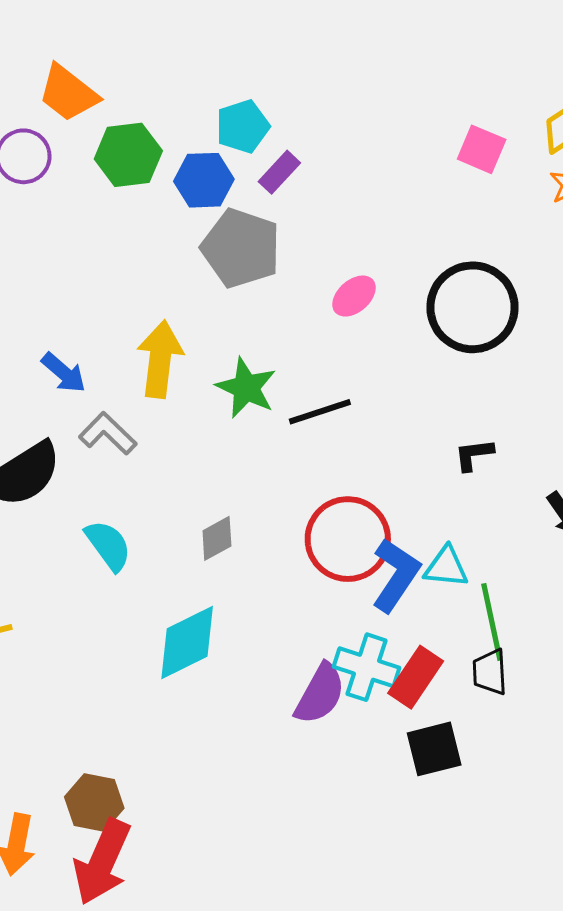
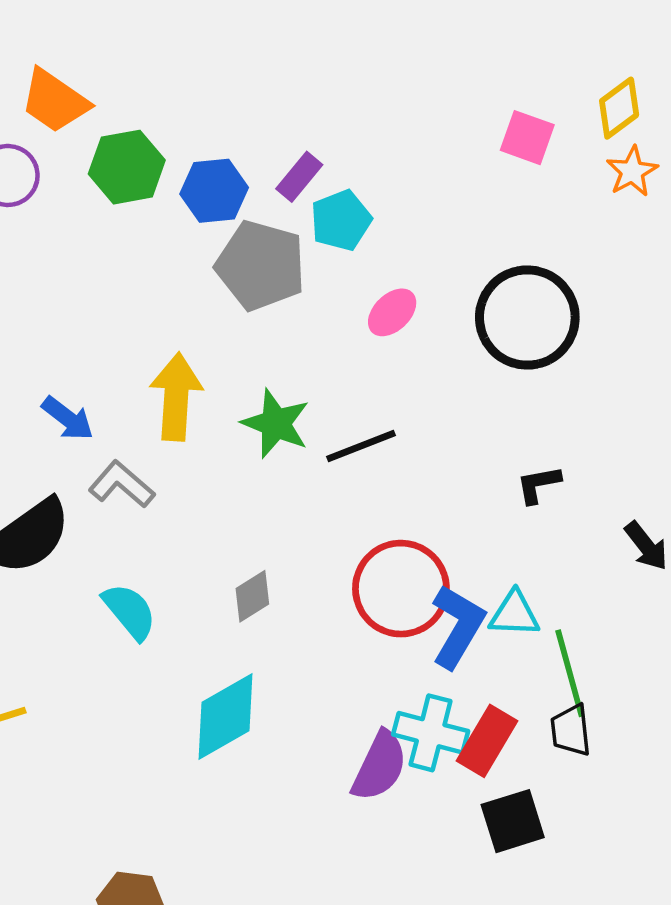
cyan pentagon: (243, 126) -> (341, 220), moved

